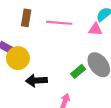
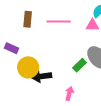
yellow circle: (18, 58) -> (28, 67), moved

